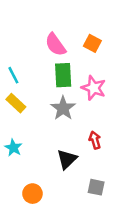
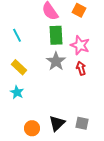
yellow rectangle: (16, 103) -> (19, 67), moved
red arrow: (95, 140) -> (81, 68), moved
black triangle: (67, 159) -> (57, 123), moved

